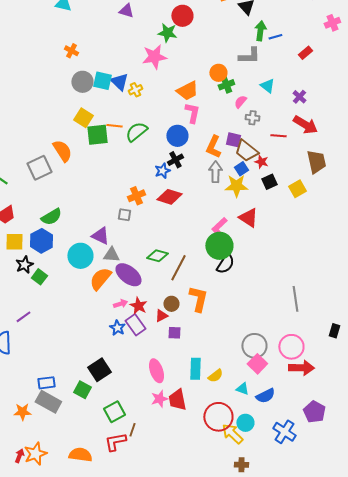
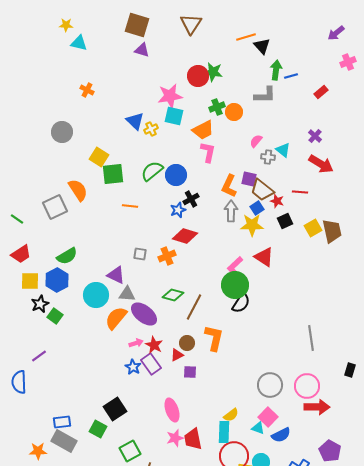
red circle: (182, 16) -> (198, 76), moved
green star: (167, 33) -> (213, 72), moved
cyan square: (102, 81) -> (174, 116), moved
gray circle: (82, 82) -> (62, 132), moved
green cross: (226, 85) -> (217, 107), moved
cyan triangle: (267, 86) -> (283, 150), moved
orange line: (114, 126) -> (130, 206), moved
blue circle: (177, 136) -> (176, 175), moved
red line: (278, 136) -> (300, 192), moved
brown trapezoid: (316, 162) -> (332, 231), moved
orange cross: (136, 196) -> (167, 256), moved
pink square: (257, 364) -> (268, 417), moved
cyan rectangle: (195, 369) -> (224, 432), moved

